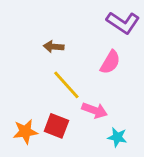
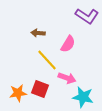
pink semicircle: (110, 62) -> (68, 44), moved
cyan star: (117, 137) -> (83, 97), size x1.5

